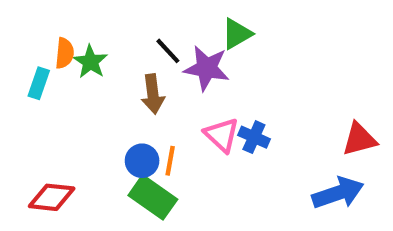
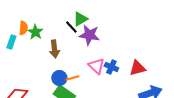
green triangle: (237, 34) -> (80, 19), moved
brown arrow: (153, 94) -> (54, 49), moved
red triangle: (359, 139) -> (137, 68), moved
orange line: (170, 161) -> (72, 78), turned 64

